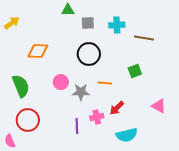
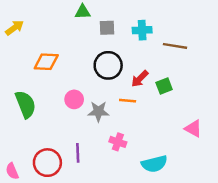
red arrow: (117, 108) -> (140, 79), moved
pink cross: (97, 117) -> (118, 142), turned 32
red circle: (28, 120) -> (47, 163), moved
purple line: (77, 126) -> (78, 153), moved

